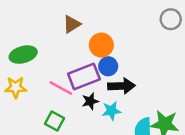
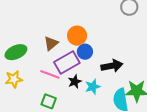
brown triangle: (72, 24) -> (51, 43), moved
black arrow: (122, 86) -> (112, 66), moved

